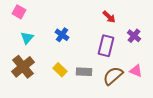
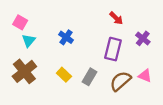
pink square: (19, 12) -> (20, 22), moved
gray rectangle: (84, 72) -> (89, 77), turned -63

